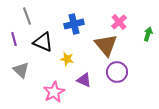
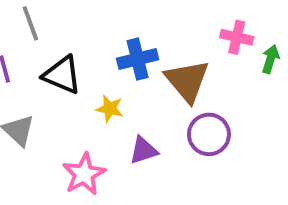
pink cross: (119, 22) -> (237, 37), moved, turned -35
blue cross: (74, 24) -> (138, 59), moved
purple triangle: (84, 80) -> (143, 150), turned -42

